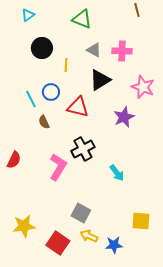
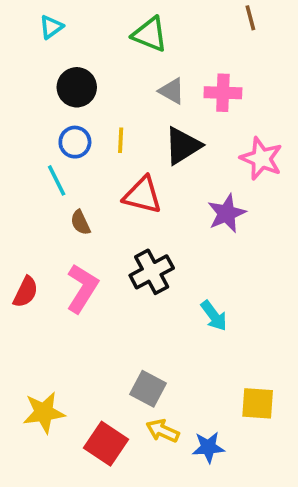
yellow line: (66, 65) -> (121, 140), moved
blue circle: (51, 92) -> (75, 142), moved
pink L-shape: (58, 167) -> (82, 288), moved

